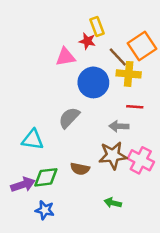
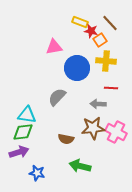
yellow rectangle: (97, 27) -> (80, 22), turned -49
red star: (87, 41) -> (91, 31), moved
orange square: (142, 46) -> (100, 40), moved, size x0.6
brown line: (118, 57) -> (110, 23), moved
green diamond: (46, 177) -> (23, 132), moved
green arrow: (113, 203) -> (80, 166), moved, size x1.5

